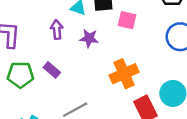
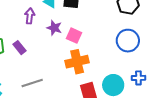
pink square: (127, 20) -> (74, 36), moved

